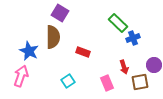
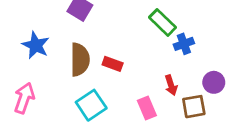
brown semicircle: (53, 37) -> (80, 60), moved
blue star: (29, 51) -> (36, 45), moved
cyan square: (68, 81) -> (91, 105), size x1.5

